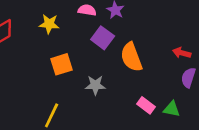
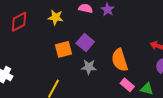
purple square: (103, 38) -> (85, 42), moved
orange semicircle: (131, 57) -> (120, 60), moved

